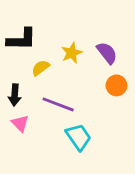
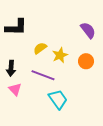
yellow star: (72, 53) -> (60, 55), moved
purple semicircle: (107, 53) -> (88, 30), moved
yellow semicircle: (41, 68) -> (40, 48), moved

